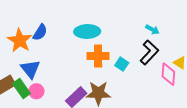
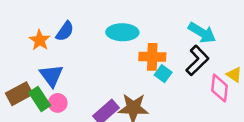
cyan arrow: (152, 29) -> (202, 33), size x1.6
orange star: (20, 40) -> (40, 40), size x0.7
orange cross: (98, 56) -> (152, 57), moved

